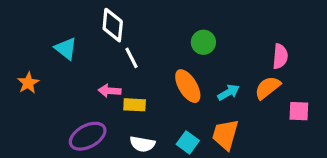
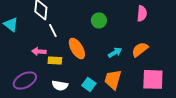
pink semicircle: (280, 56) -> (142, 13), moved
orange ellipse: (188, 86) -> (77, 48), moved
pink square: (299, 111) -> (153, 79), moved, size x1.6

